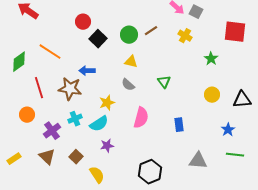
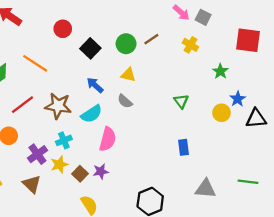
red circle: (83, 22) -> (63, 29), moved
blue arrow: (87, 71) -> (95, 85), moved, turned 42
green triangle: (164, 82) -> (181, 101), moved
red line: (39, 88) -> (22, 105), turned 70
yellow star: (107, 103) -> (59, 165), moved
pink semicircle: (141, 118) -> (108, 139), moved
cyan semicircle: (99, 124) -> (92, 114), moved
blue star: (228, 130) -> (238, 99), moved
brown square: (76, 157) -> (80, 174), moved

